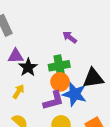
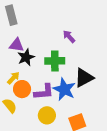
black triangle: (93, 78) -> (84, 78), turned -30
orange circle: (60, 82) -> (22, 89), moved

